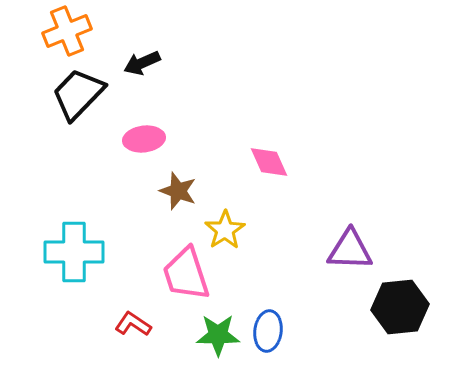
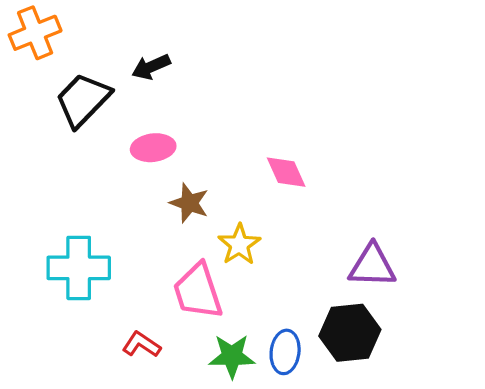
orange cross: (67, 31) -> (35, 33), moved
black hexagon: (400, 307) -> (350, 333), moved

